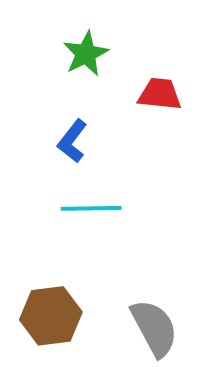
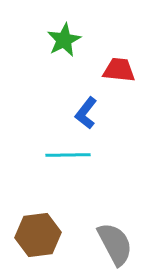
blue L-shape: (72, 141) -> (86, 113), moved

